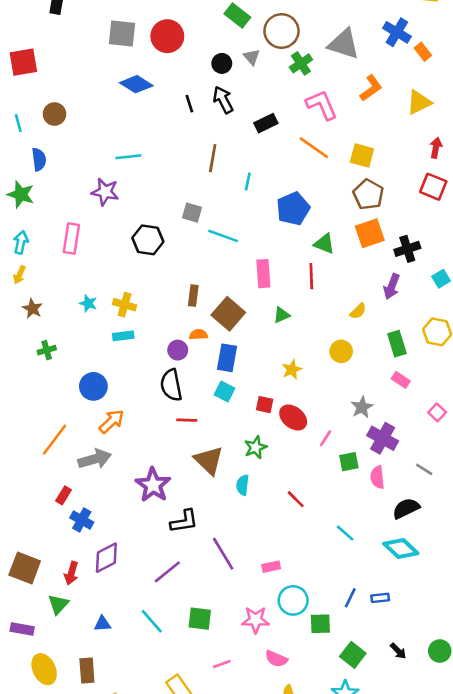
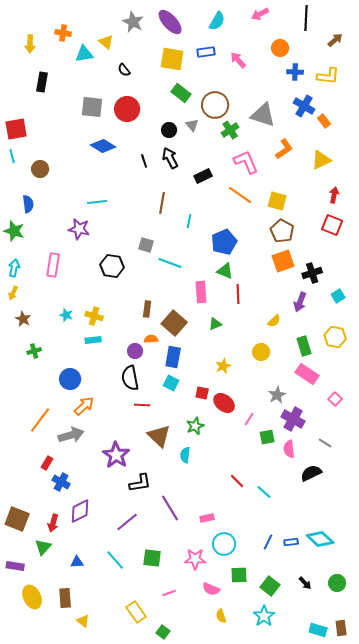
cyan line: (18, 123) -> (12, 156), moved
green triangle: (324, 244) -> (225, 271), moved
pink rectangle: (401, 380) -> (307, 374), size x1.6
red line: (296, 499) -> (237, 481), moved
cyan diamond: (401, 549) -> (320, 539), moved
green square: (320, 624) -> (239, 575), moved

